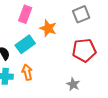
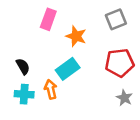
cyan rectangle: (25, 44) -> (68, 69), moved
gray star: (73, 84) -> (124, 98), moved

